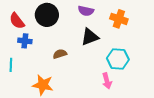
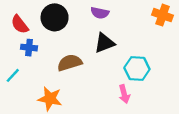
orange cross: (119, 19) -> (162, 15), moved
brown semicircle: (60, 54) -> (70, 63), size x1.5
cyan line: (11, 65) -> (13, 75), turned 40

